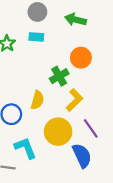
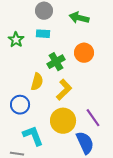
green cross: (59, 76) -> (56, 62), moved
yellow semicircle: (37, 100) -> (37, 82), moved
yellow L-shape: (74, 100) -> (64, 90), moved

